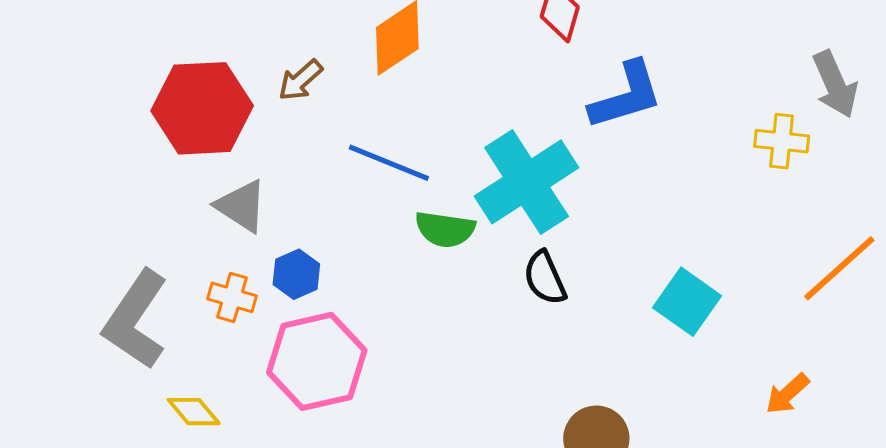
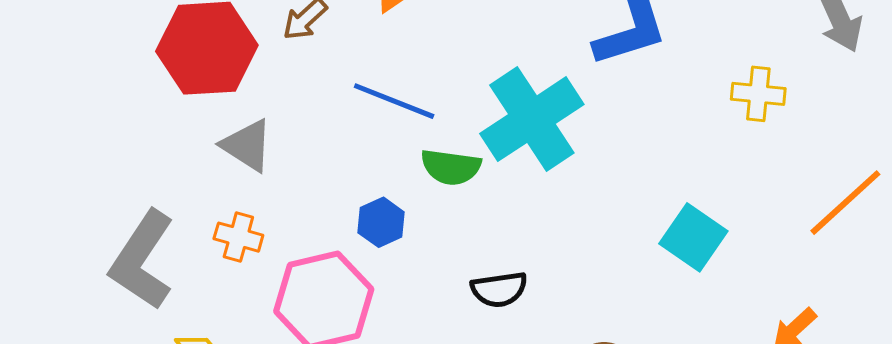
yellow cross: (782, 141) -> (758, 94), moved
blue hexagon: (296, 274) -> (381, 222), moved
black semicircle: (545, 278) -> (499, 289), moved, turned -74

